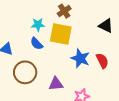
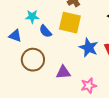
cyan star: (38, 25) -> (32, 17), moved

